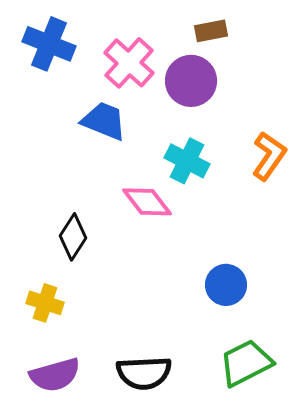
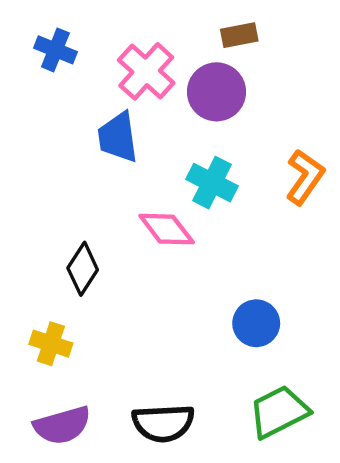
blue cross: (49, 44) -> (55, 50), size x0.7
blue trapezoid: (104, 121) -> (118, 137), turned -120

